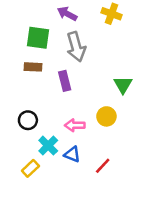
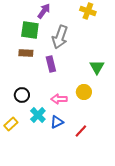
purple arrow: (67, 14) -> (44, 11), moved, turned 98
gray arrow: (76, 47) -> (60, 37), turned 35
blue triangle: (72, 154) -> (57, 122), turned -48
yellow rectangle: (30, 168) -> (11, 124), moved

